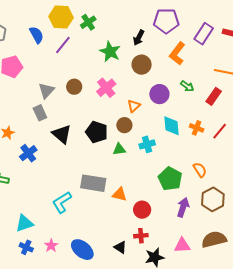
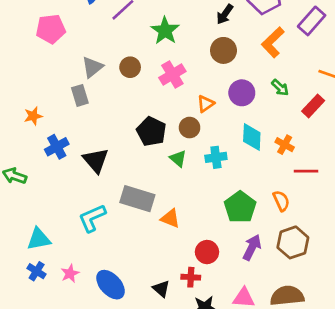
green star: (110, 52) -> (165, 31), moved
red line: (220, 131) -> (306, 171), moved, turned 42
black triangle: (62, 134) -> (96, 160), moved
green triangle: (119, 149) -> (178, 159), turned 40
red circle: (142, 210) -> (207, 252), moved

